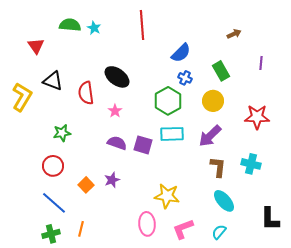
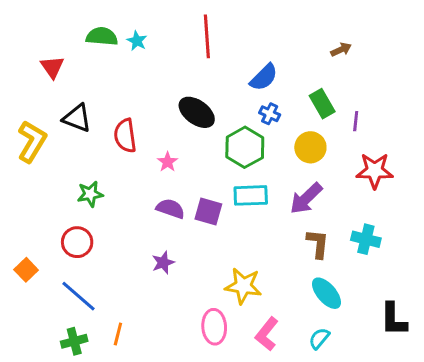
purple line: (261, 63) -> (356, 121), moved
black ellipse: (117, 77) -> (197, 112), moved
orange square: (86, 185) -> (26, 270), moved
pink L-shape: (183, 229) -> (267, 334), turned -30

